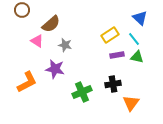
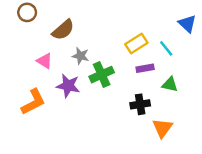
blue triangle: (140, 18) -> (187, 24), moved
pink triangle: (37, 41) -> (44, 61), moved
green triangle: (137, 57) -> (170, 84), moved
green cross: (82, 92) -> (102, 75), moved

